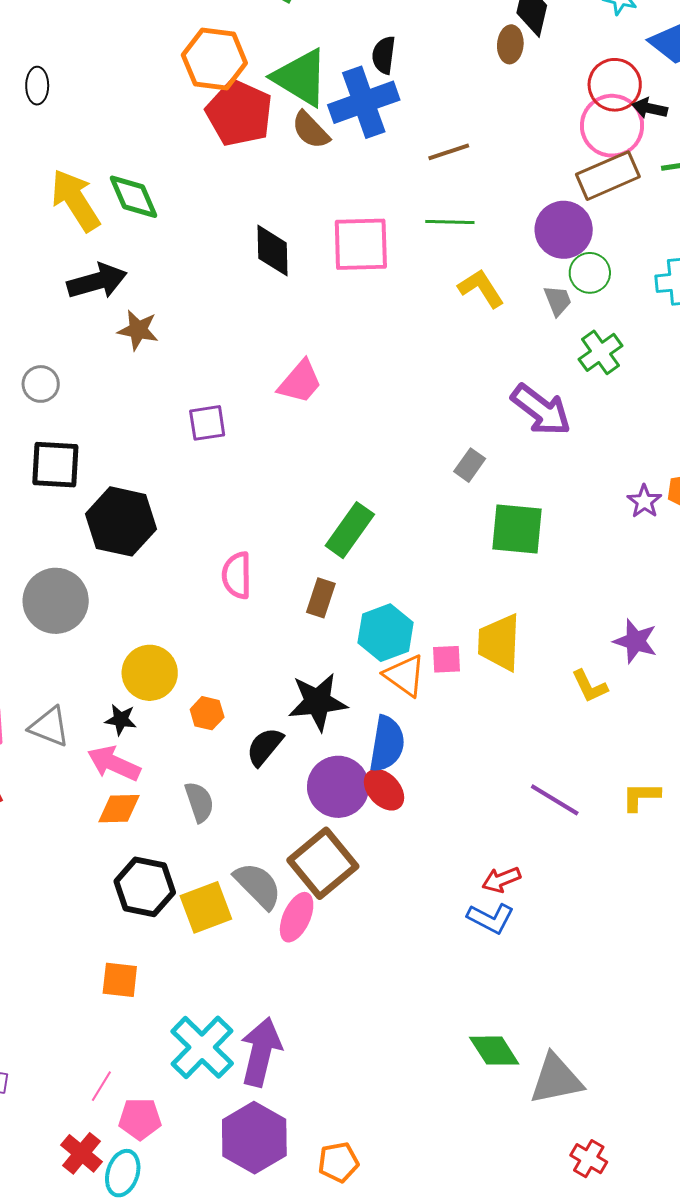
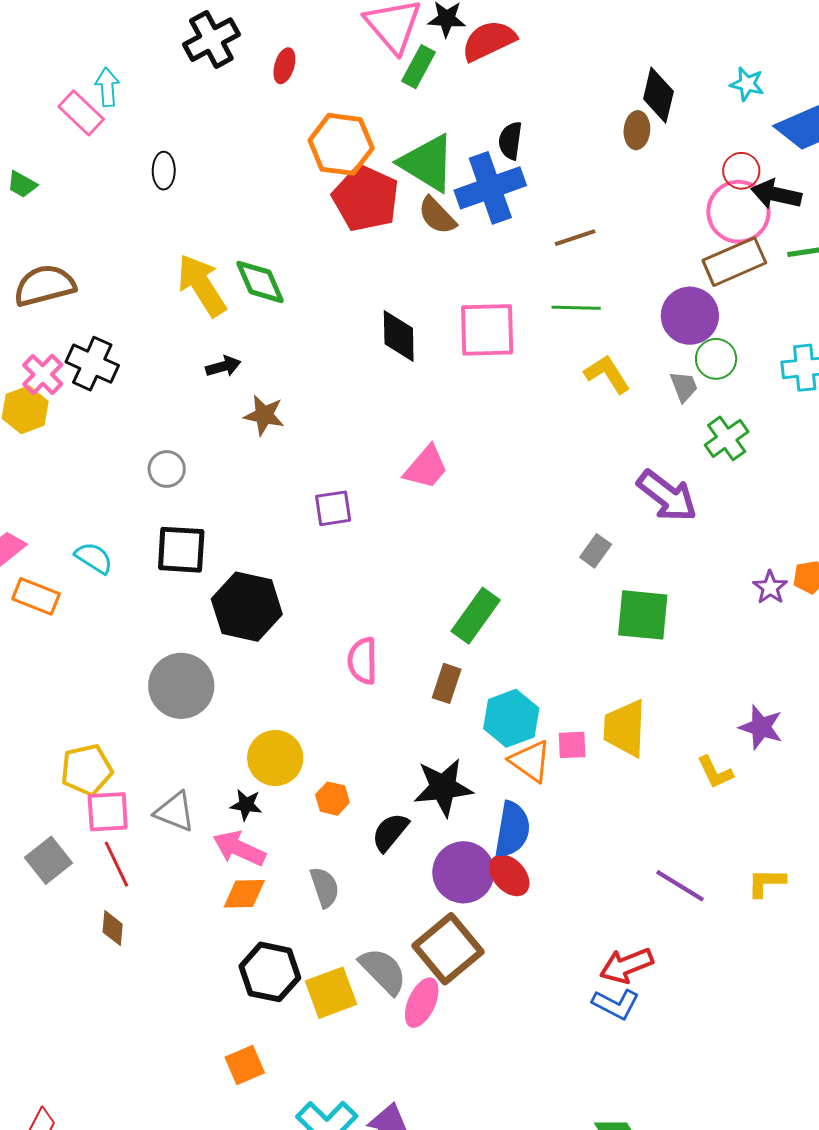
red circle: (615, 85) -> (741, 171), size x0.7
black arrow: (650, 108) -> (776, 194), size x1.4
black arrow: (97, 281) -> (223, 366), size x0.6
red arrow: (501, 880) -> (626, 966), size x1.4
orange square: (120, 980) -> (245, 1065), turned -30

